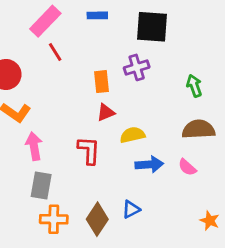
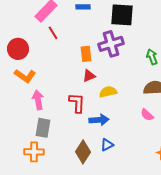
purple cross: (137, 67) -> (111, 44), size x1.4
blue arrow: (149, 164) -> (99, 120), moved
orange cross: (54, 219) -> (34, 152), moved

